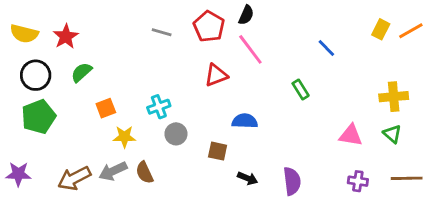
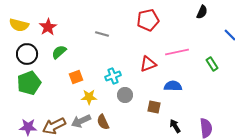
black semicircle: (246, 15) -> (202, 12), moved
red pentagon: (209, 26) -> (148, 20), turned 30
gray line: (162, 32) -> (102, 34), moved
pink line: (250, 49) -> (177, 52), moved, turned -65
red triangle: (216, 75) -> (148, 64), moved
purple star: (18, 174) -> (28, 127), moved
black arrow: (248, 178) -> (175, 126), turned -144

